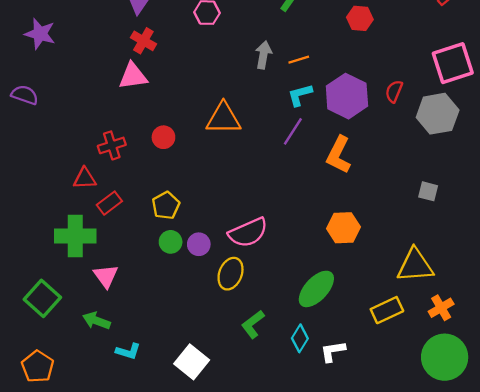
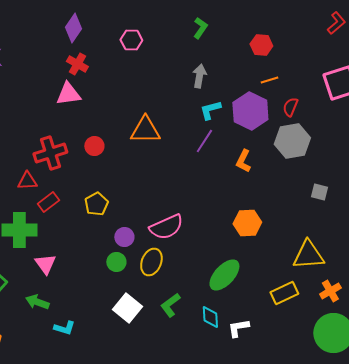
gray arrow: (263, 55) -> (199, 76), moved
orange line: (299, 60) -> (269, 80), moved
gray hexagon: (438, 114) -> (292, 141), moved
red cross: (112, 145) -> (50, 153), size x1.4
orange L-shape: (339, 155) -> (243, 161), size x0.7
green circle: (171, 242) -> (116, 262), moved
cyan diamond: (300, 338) -> (210, 317), turned -35
white square: (192, 362) -> (127, 308), moved

